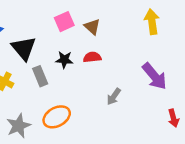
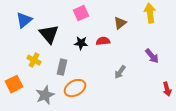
brown triangle: (92, 27) -> (120, 23), moved, turned 40
gray rectangle: (40, 76) -> (62, 67), moved, turned 35
purple arrow: (154, 76) -> (152, 56), size x0.7

